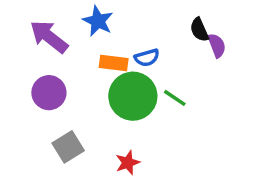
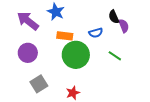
blue semicircle: (147, 58) -> (96, 33), moved
green line: (175, 98) -> (115, 56), moved

